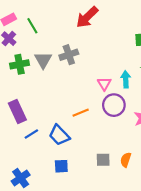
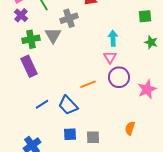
gray cross: (69, 55) -> (69, 18), moved
cyan arrow: (126, 79) -> (113, 38), moved
purple rectangle: (17, 112) -> (29, 66), moved
gray square: (103, 160) -> (93, 137), moved

